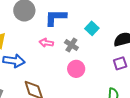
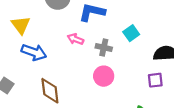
gray cross: (71, 45) -> (104, 48), turned -32

